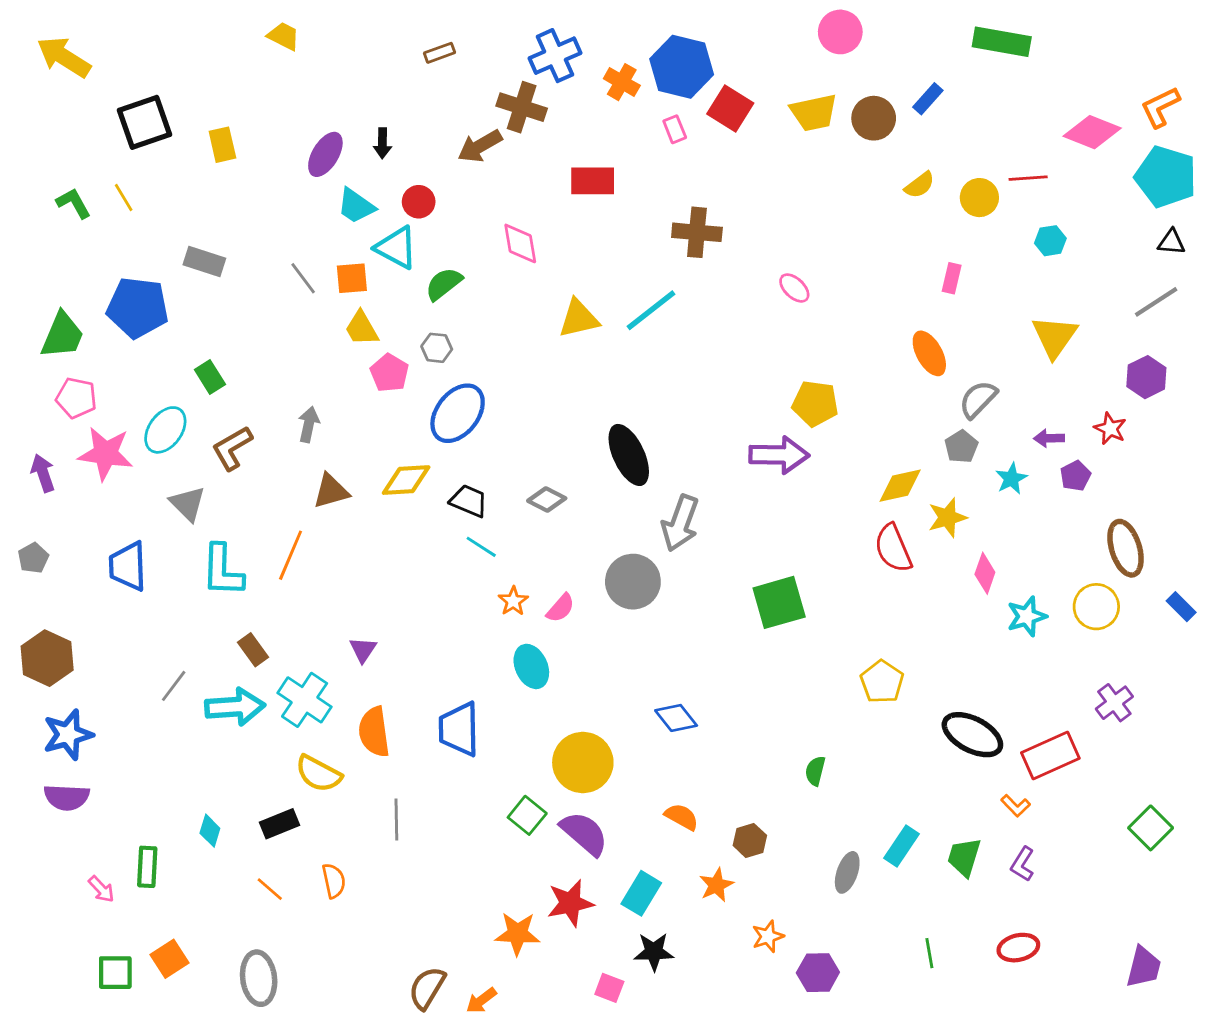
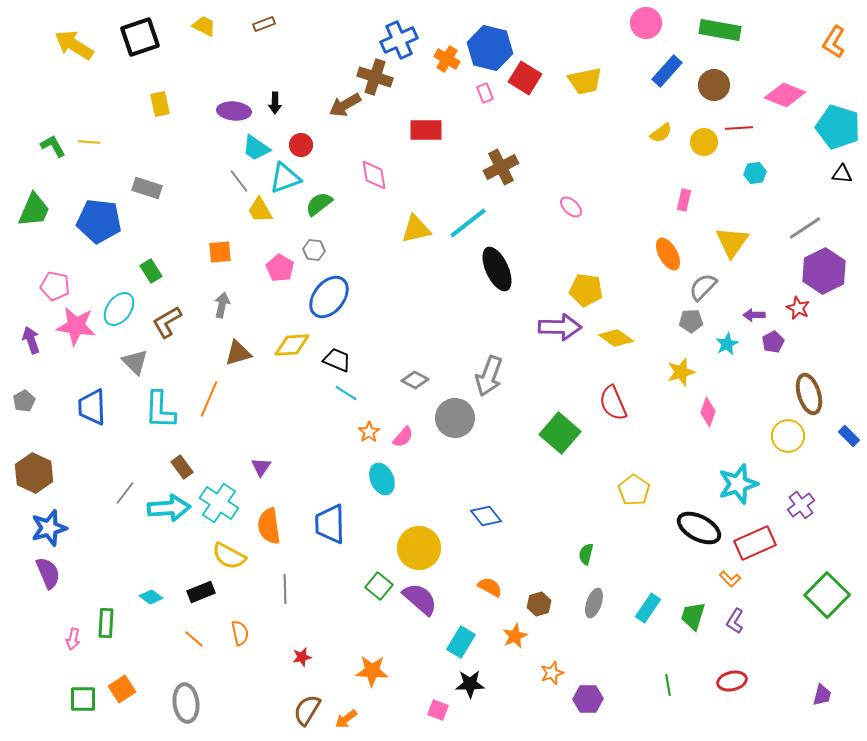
pink circle: (840, 32) -> (646, 23), moved
brown rectangle: (439, 53) -> (264, 24), moved
yellow arrow: (64, 57) -> (74, 45), moved
blue rectangle: (928, 99) -> (667, 71), size x1.4
orange L-shape: (1160, 107) -> (834, 42), moved, turned -32
brown circle: (874, 118) -> (714, 85), moved
black square: (145, 122) -> (140, 37), moved
purple ellipse: (325, 154) -> (234, 111), turned 64
yellow line: (124, 198) -> (89, 142), turned -55
brown cross: (697, 232) -> (501, 167), turned -32
cyan triangle: (396, 248) -> (285, 178), turned -48
gray line: (303, 278) -> (239, 181), moved
orange square: (352, 278) -> (220, 252), moved
gray line: (1156, 302) -> (805, 228), moved
yellow trapezoid: (362, 328) -> (260, 210), moved
green trapezoid: (62, 335) -> (34, 210), moved
yellow triangle: (1055, 337) -> (732, 242), moved
purple hexagon: (1146, 377) -> (824, 271), size x1.5
gray pentagon: (961, 447) -> (691, 321), turned 30
black ellipse: (629, 455) -> (497, 269), moved
yellow diamond: (900, 486) -> (616, 338), moved, turned 48
gray diamond: (547, 499) -> (415, 380), moved
red semicircle: (893, 548) -> (613, 403), moved
green square: (779, 602) -> (560, 433), turned -33
cyan star: (1027, 616) -> (738, 484), moved, size x1.4
purple semicircle: (67, 797) -> (48, 573), turned -116
green square: (1151, 828) -> (827, 595), size x1.4
cyan diamond: (210, 831) -> (151, 597), turned -70
gray ellipse: (847, 872) -> (594, 603), moved
pink arrow: (101, 889) -> (73, 639), turned 55
red star: (570, 903) -> (302, 657), moved, size x0.6
purple trapezoid: (1144, 967) -> (822, 695), size x0.7

